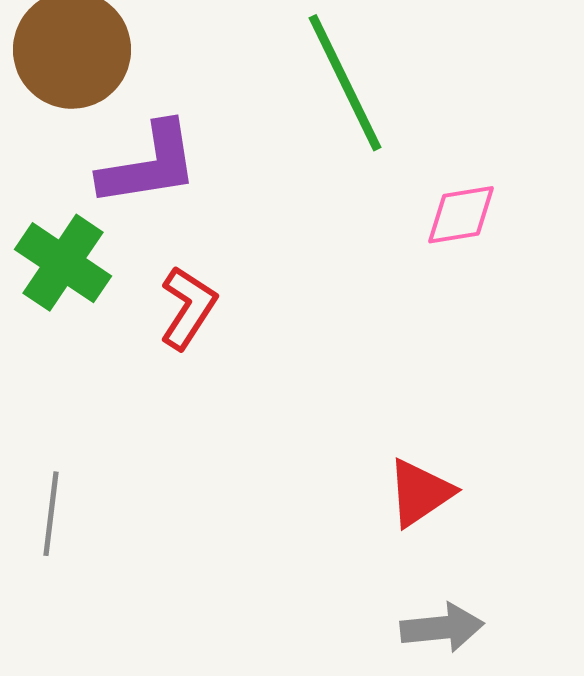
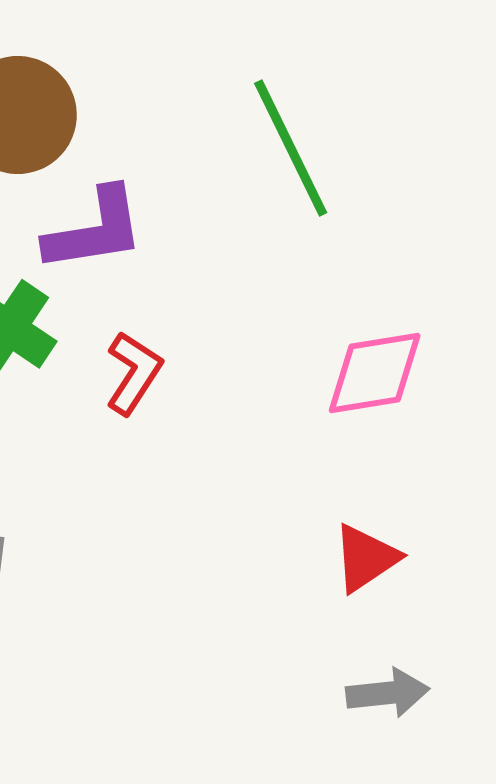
pink diamond: (461, 215) -> (375, 373), moved, size x1.4

